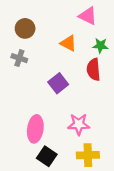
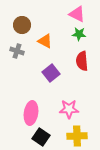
orange triangle: (68, 43) -> (45, 41), moved
green star: (100, 46) -> (79, 34), moved

